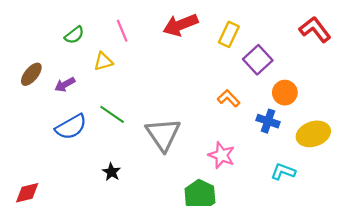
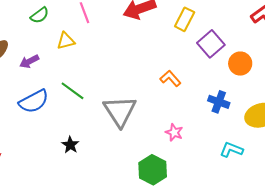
orange circle: (285, 93) -> (240, 64), moved
orange L-shape: (229, 98) -> (170, 78), moved
pink star: (222, 155) -> (174, 132), size x0.7

